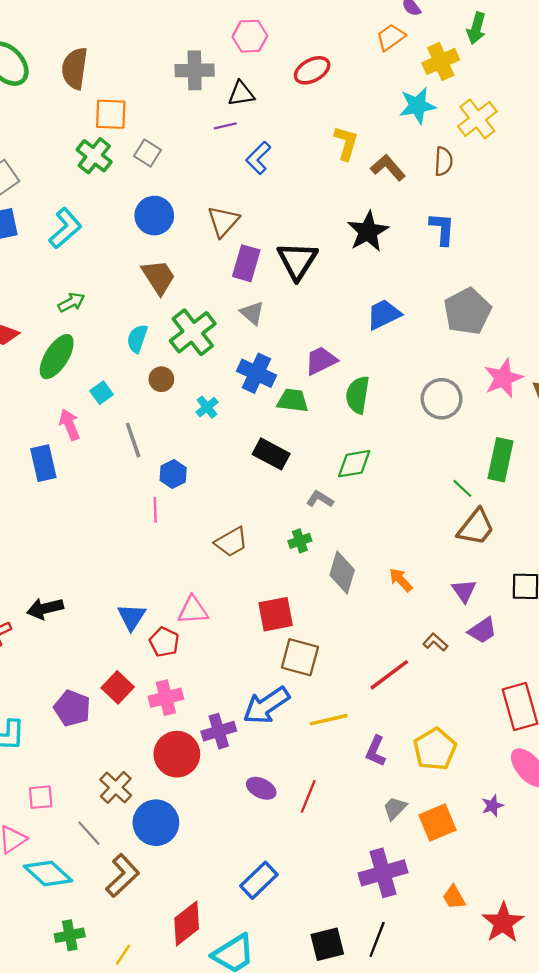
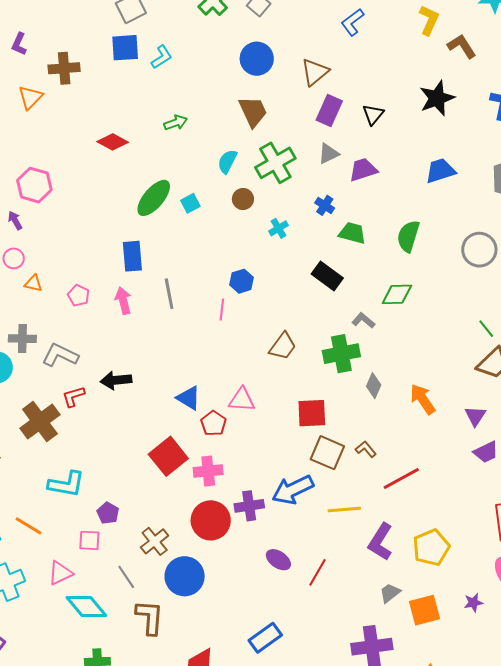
cyan L-shape: (65, 228) -> (161, 57), moved, size x0.7
black triangle: (297, 261) -> (373, 114), size x0.6
gray triangle: (252, 313) -> (328, 154), turned 45
green ellipse: (57, 357) -> (154, 198), moved
purple trapezoid: (321, 361) -> (363, 170), moved
blue cross: (256, 373) -> (325, 205), size x0.6
pink arrow: (69, 425) -> (123, 301), moved
gray line: (133, 440) -> (169, 294), moved
green cross: (300, 541) -> (341, 354), size x1.8
brown trapezoid: (231, 542) -> (283, 346), turned -32
gray diamond: (342, 572) -> (374, 386), size x0.7
orange arrow: (401, 580) -> (423, 399), size x1.4
blue triangle: (132, 617) -> (189, 398), turned -40
brown L-shape: (435, 642) -> (366, 449), moved
red square: (118, 687) -> (168, 456), size x1.4
purple pentagon: (72, 708) -> (108, 513), moved, size x0.7
purple L-shape: (376, 751) -> (380, 542), size x1.4
brown L-shape: (123, 876) -> (150, 617), turned -51

